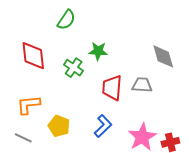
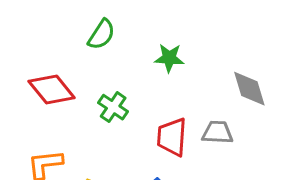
green star: (98, 51) -> (169, 58), moved
red diamond: (33, 56) -> (52, 89), turned -32

